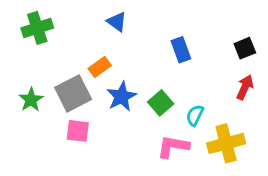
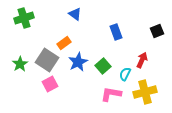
red arrow: (245, 87) -> (142, 60), moved
gray square: (73, 93) -> (47, 60), turned -30
pink square: (78, 131) -> (50, 84), turned -35

